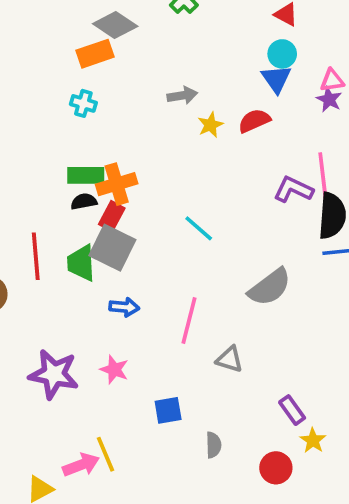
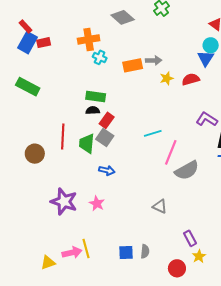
orange rectangle: (95, 54) -> (133, 65), moved
orange cross: (117, 184) -> (89, 39), moved
cyan line: (199, 228) -> (153, 133), turned -66
gray square: (112, 248) -> (105, 137), size x0.7
pink line: (189, 320) -> (171, 152), moved
blue square: (168, 410) -> (126, 252), moved

